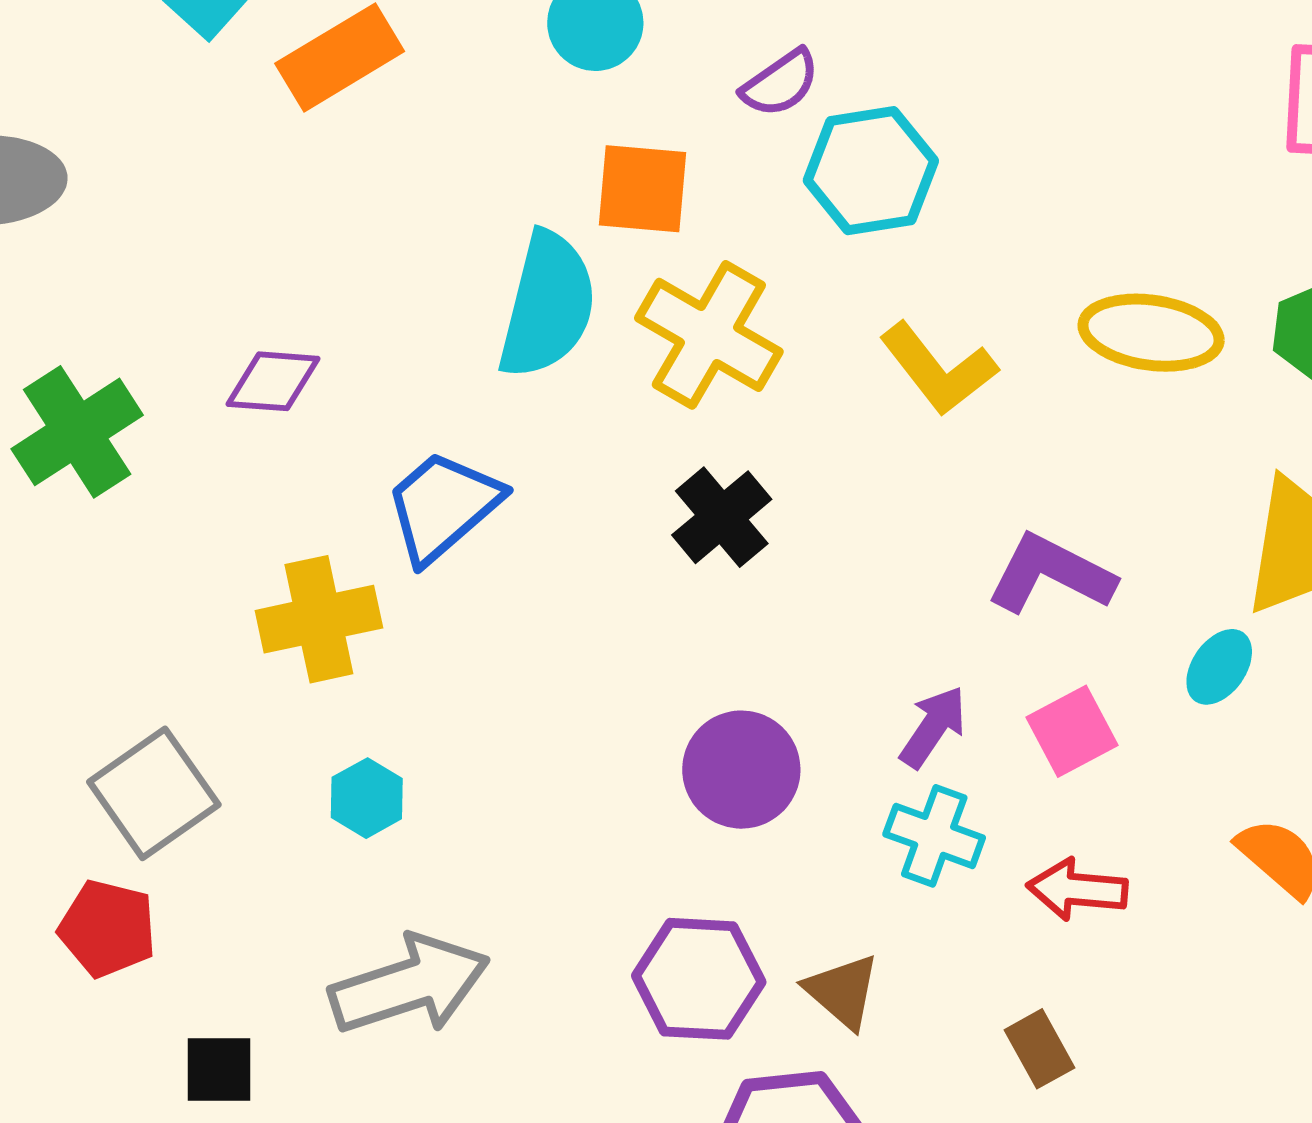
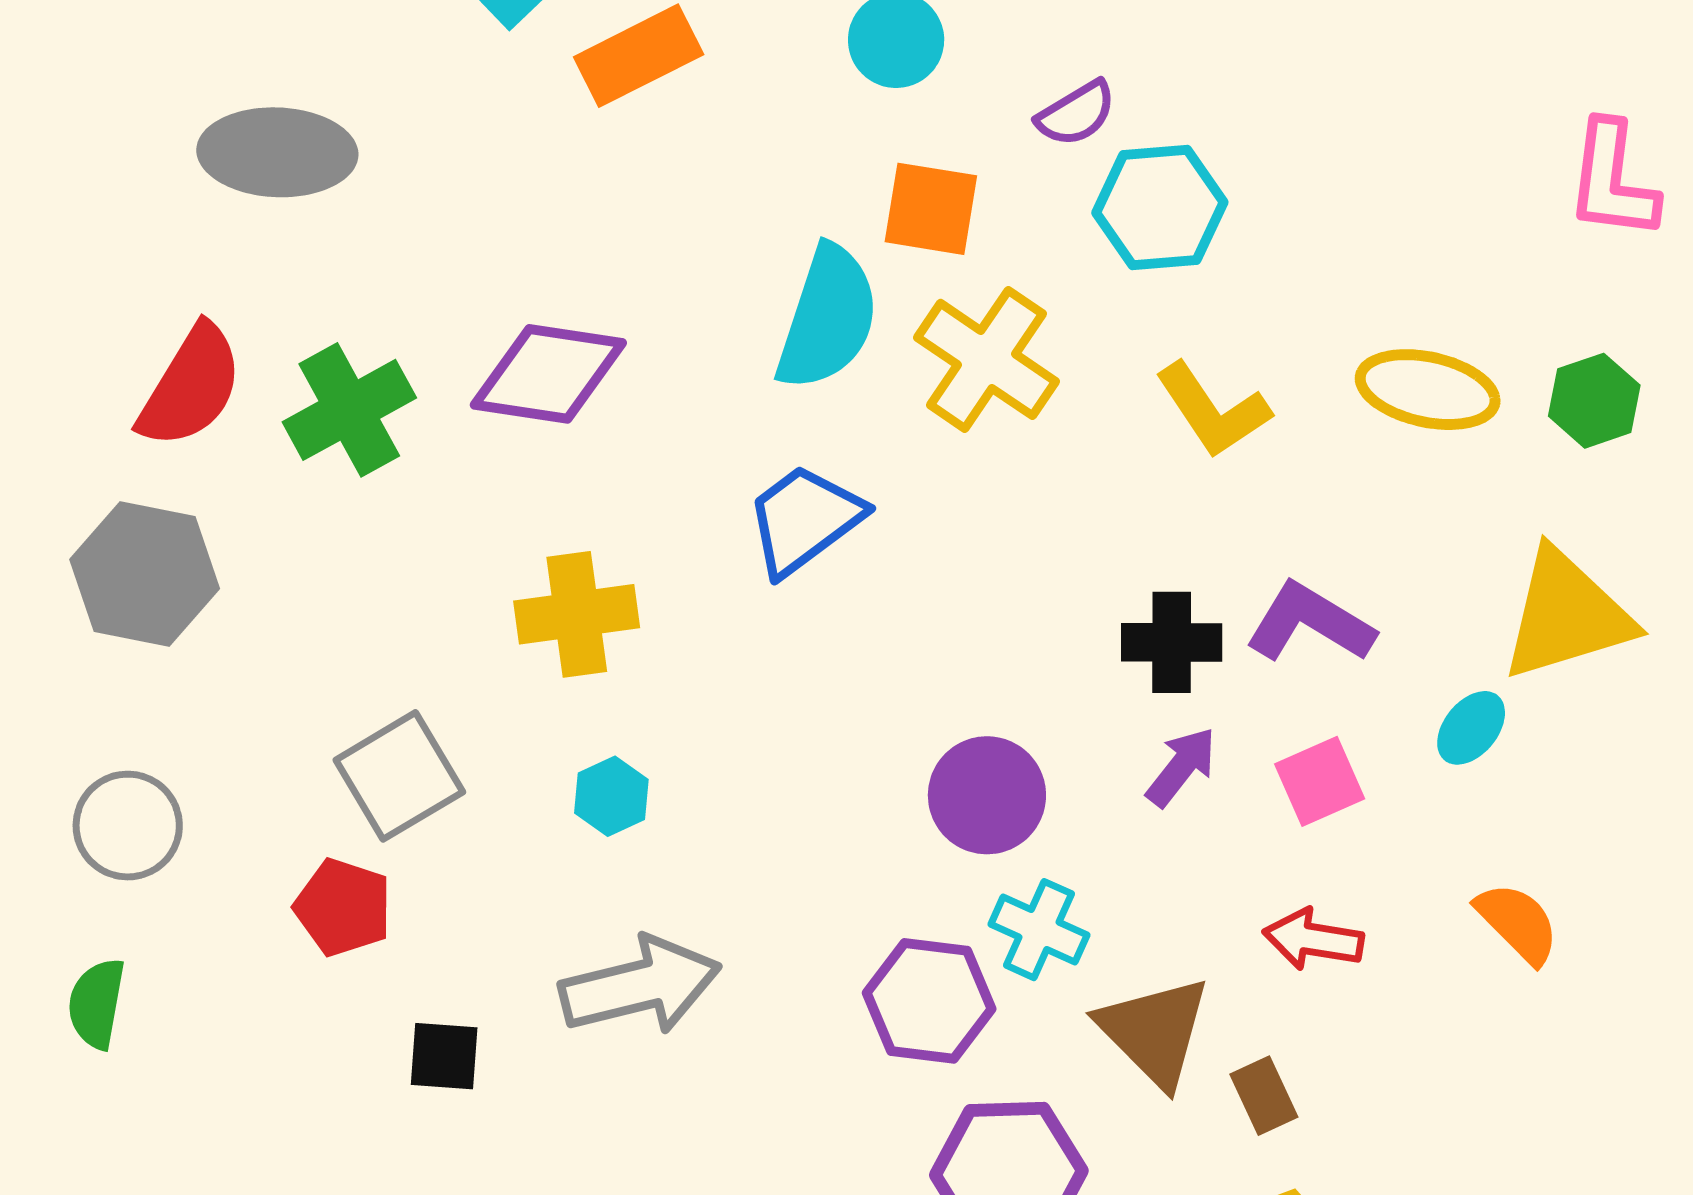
purple diamond: (273, 381) -> (548, 374), size x1.6
blue trapezoid: (443, 506) -> (804, 520), moved
black cross: (722, 517) -> (1172, 642), moved, turned 36
cyan cross: (934, 836) -> (1039, 930), moved
brown triangle: (842, 991) -> (1154, 1031), moved, size x1.5

